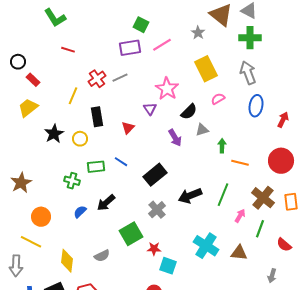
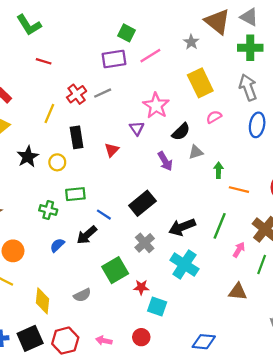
blue line: (121, 162) -> (104, 215), moved
cyan cross: (206, 246) -> (184, 265), moved

